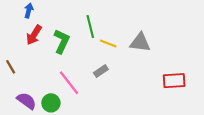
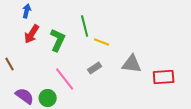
gray triangle: (140, 42) -> (132, 64), moved

